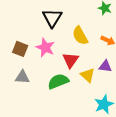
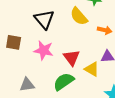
yellow semicircle: (80, 36) -> (79, 16), moved
brown square: (20, 49) -> (14, 42), moved

